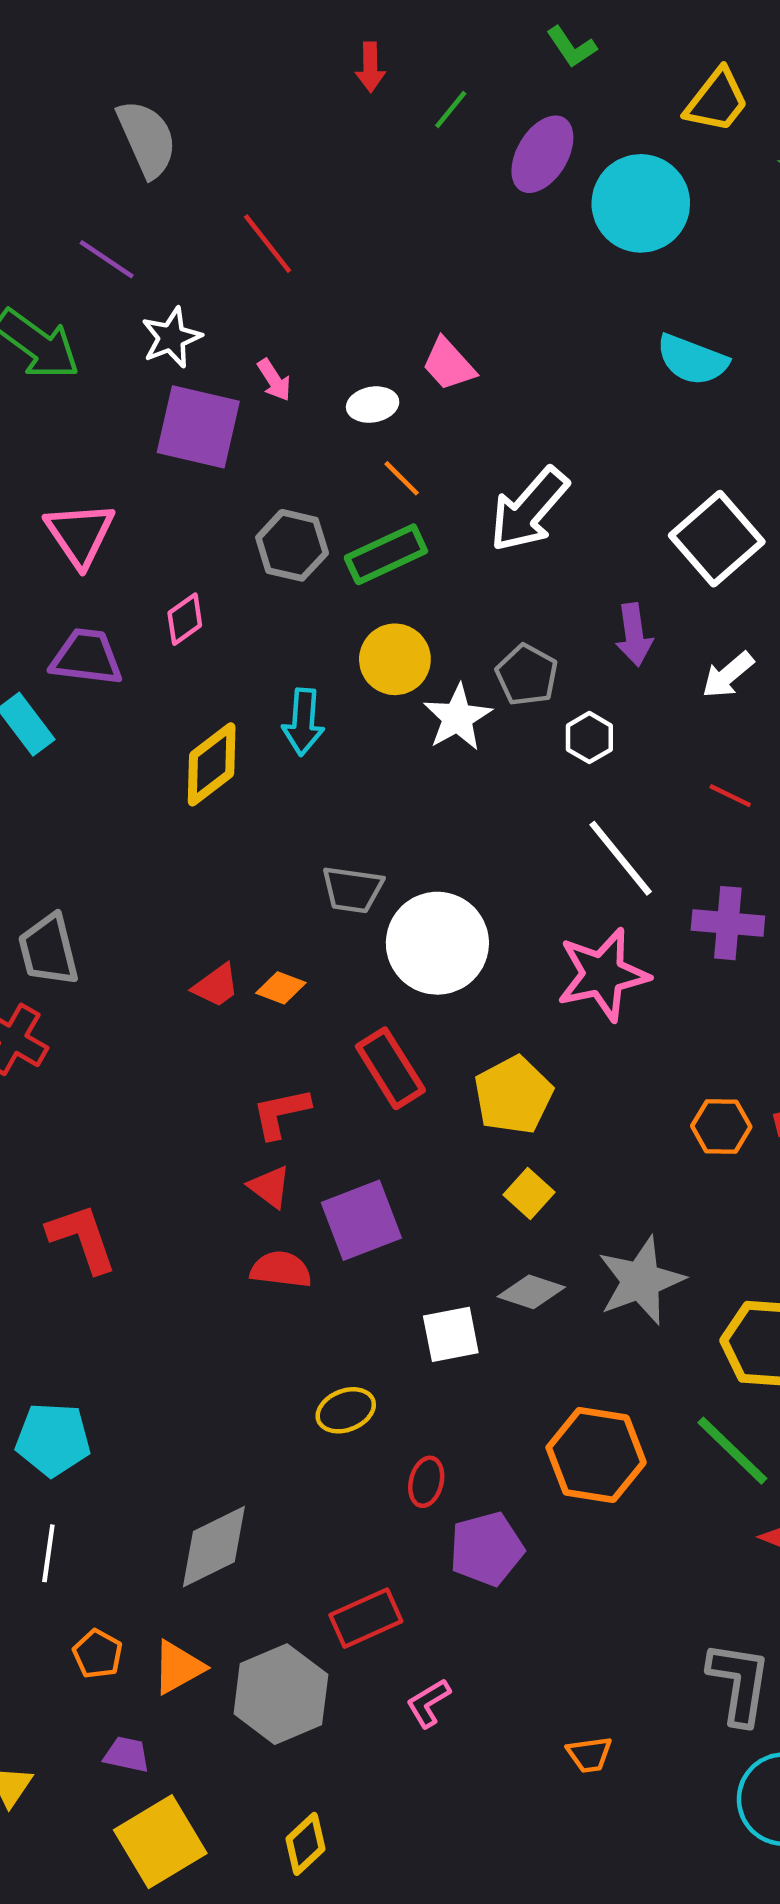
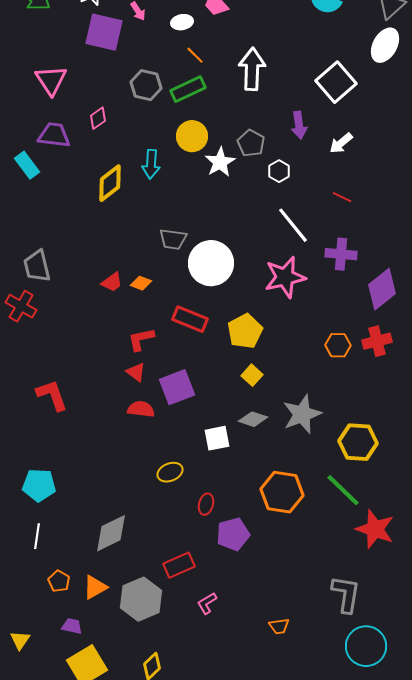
white arrow: (529, 510) -> (252, 69), turned 141
red rectangle: (390, 1068) -> (190, 319), turned -36

